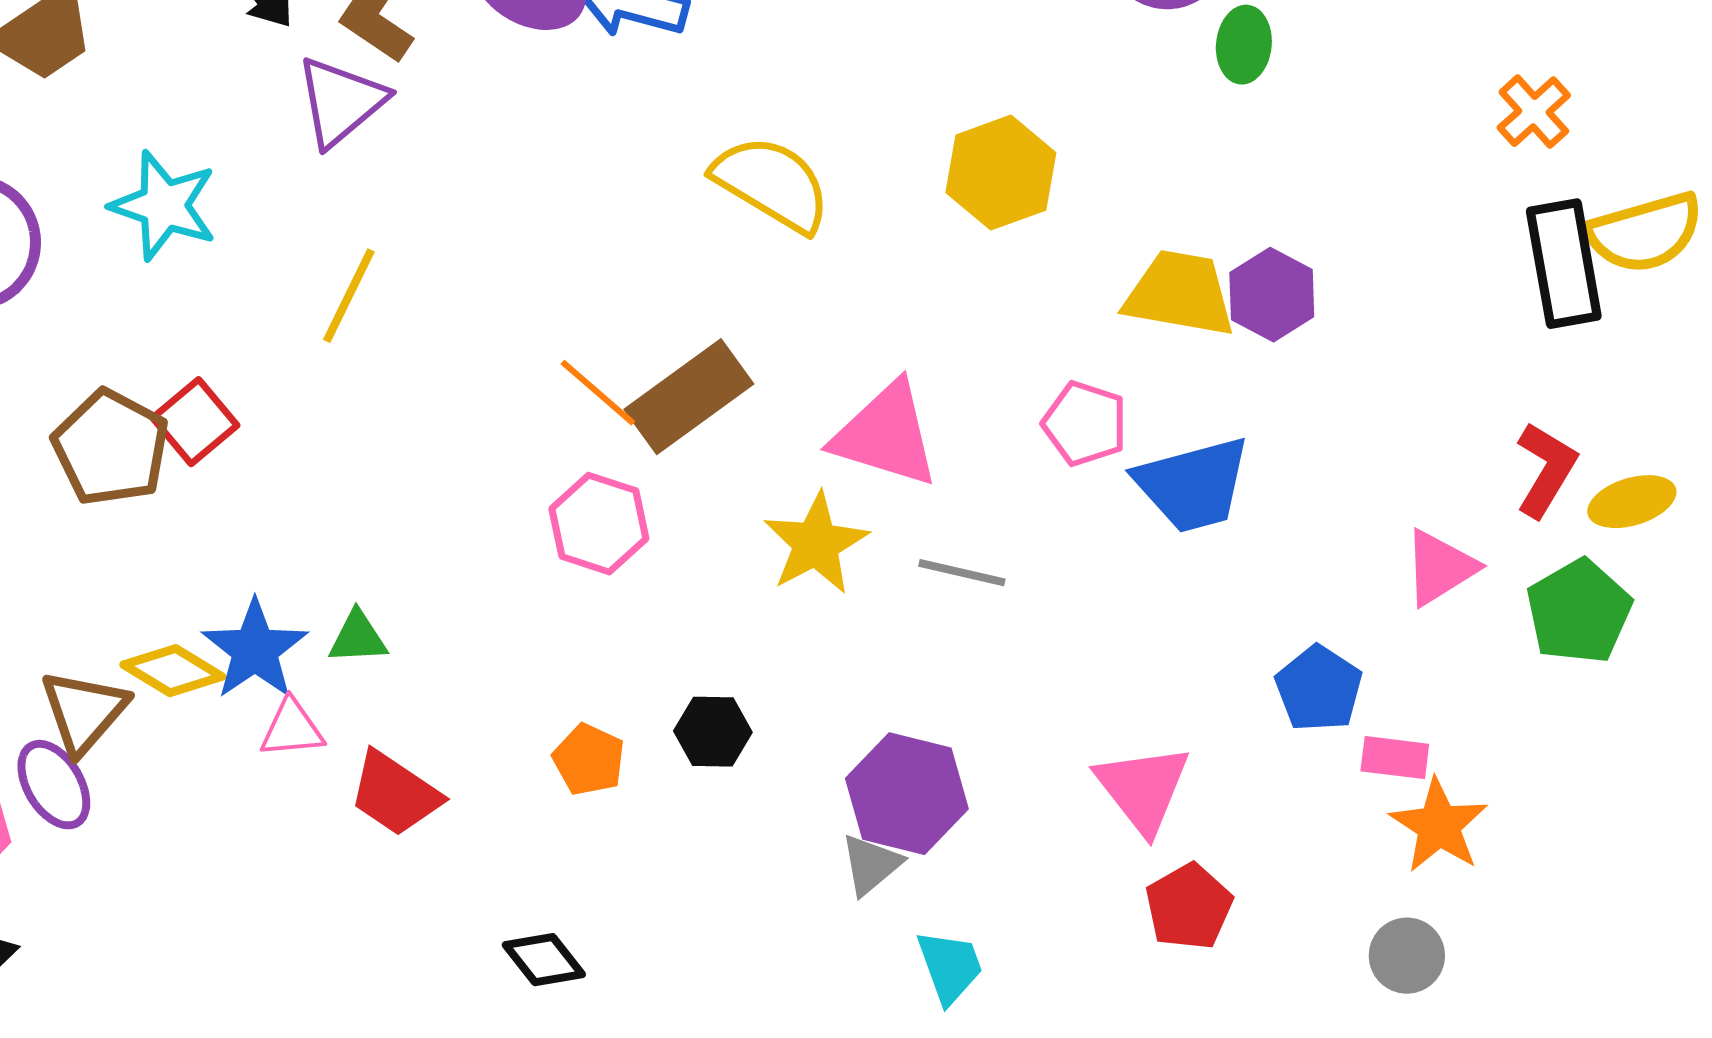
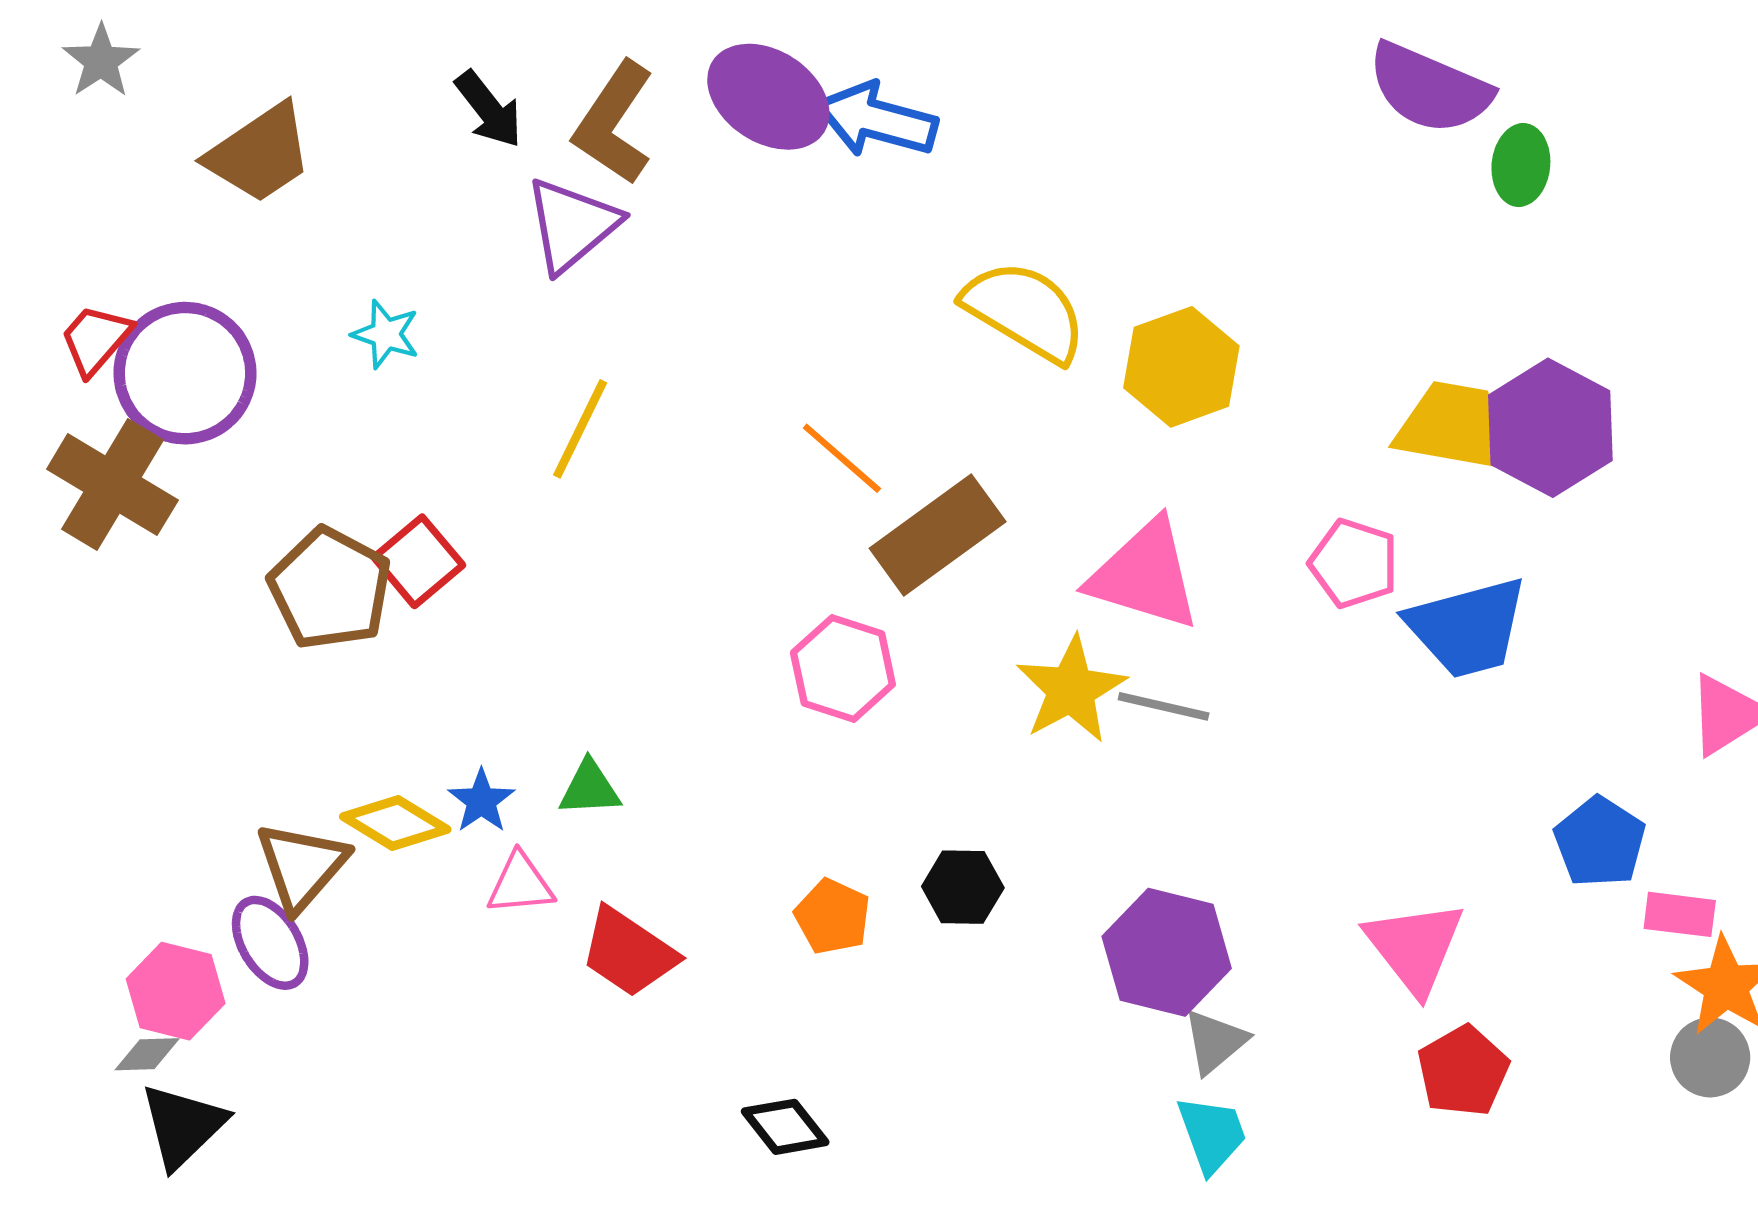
yellow hexagon: (1001, 173) -> (1181, 367), moved
cyan star: (164, 206) -> (386, 334), size x0.6
purple hexagon: (1272, 295) -> (1550, 428), size x1.4
orange line: (598, 393) -> (842, 458), moved
gray line: (962, 573) -> (1164, 706), moved
blue star: (255, 650) -> (481, 801), size x0.6
gray triangle: (871, 865) -> (1215, 1042), moved
gray circle: (1407, 956) -> (1710, 1057), moved

